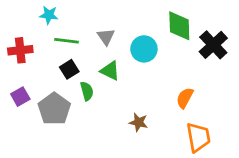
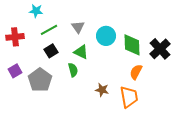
green diamond: (179, 26) -> (132, 45), moved
green line: (66, 41) -> (49, 30), turned -36
black cross: (213, 45) -> (160, 49), moved
green semicircle: (87, 91) -> (73, 70), moved
orange trapezoid: (198, 137) -> (129, 97), moved

